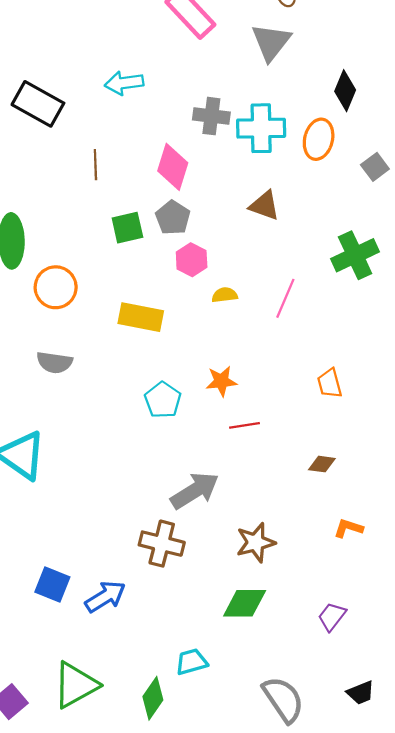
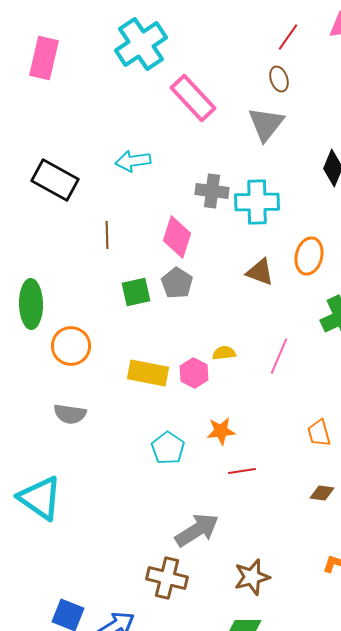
orange ellipse: (319, 139) -> (309, 256), moved
pink hexagon: (192, 260) -> (194, 373), moved
brown diamond: (322, 464) -> (322, 493), moved

